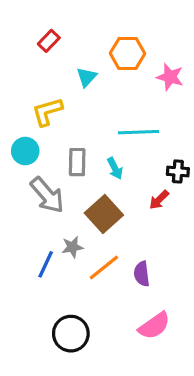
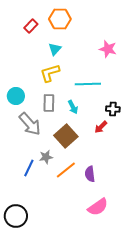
orange hexagon: (128, 53) -> (60, 19), moved
yellow L-shape: (47, 112) -> (50, 73), moved
black circle: (71, 334) -> (16, 216), moved

